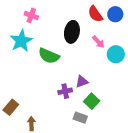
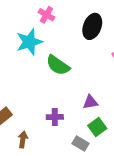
black ellipse: (72, 32) -> (92, 26), moved
purple cross: (65, 91) -> (55, 117), moved

